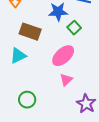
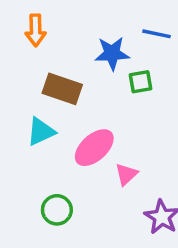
green square: (74, 28) -> (140, 82), turned 32
pink ellipse: (63, 56) -> (94, 148), moved

